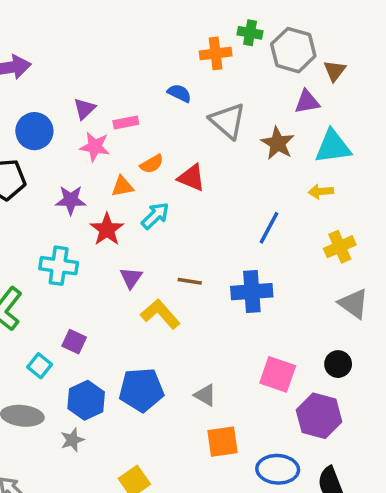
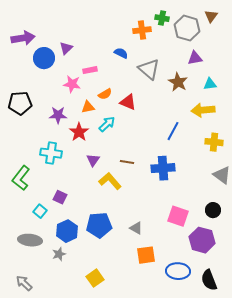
brown triangle: (335, 71) -> (211, 16), moved
purple triangle: (84, 109) -> (66, 48), moved
blue circle: (34, 131) -> (44, 58), moved
cyan triangle: (333, 147) -> (210, 84), size x0.6
yellow arrow: (321, 192) -> (203, 110), size x1.6
yellow cross: (340, 247) -> (214, 142), turned 30

